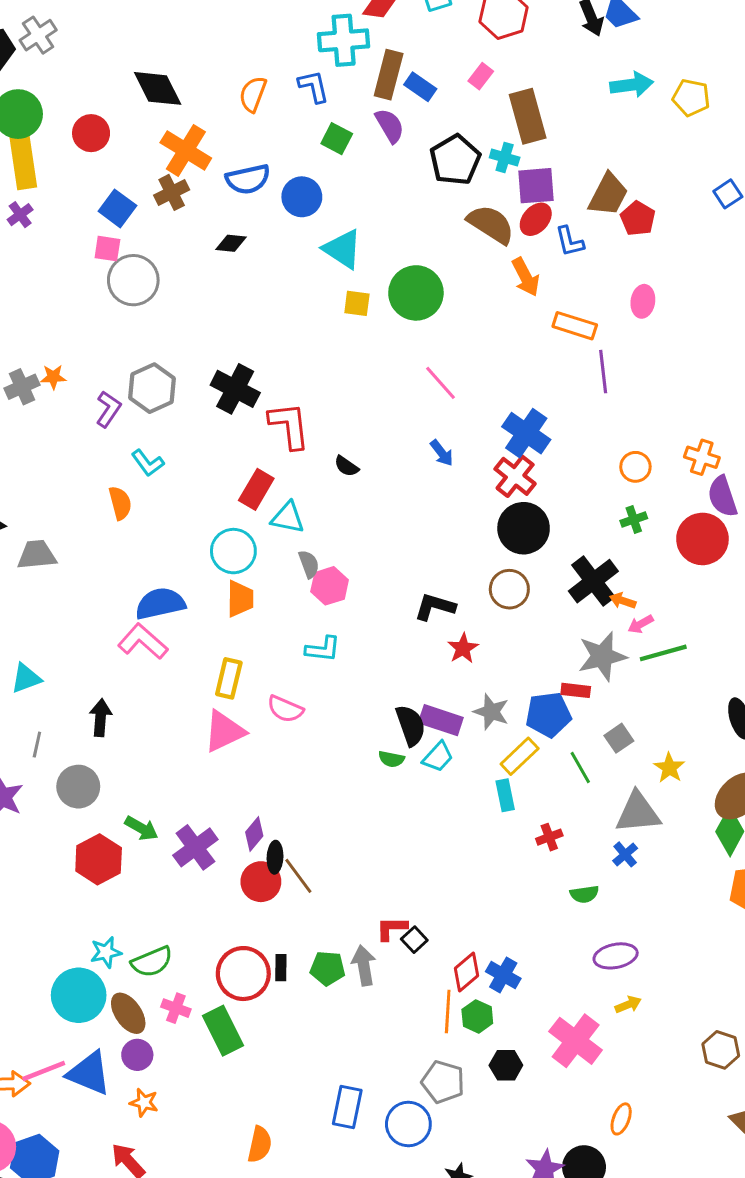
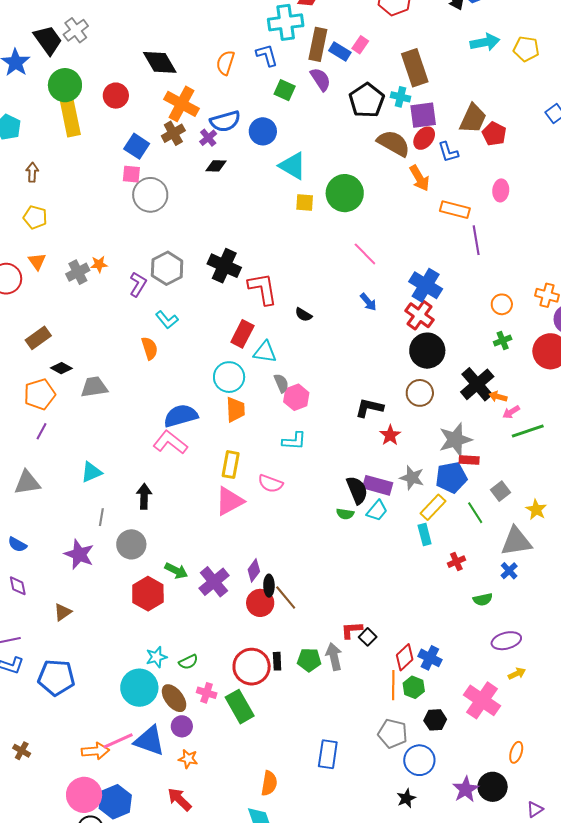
pink rectangle: (481, 76) -> (360, 45), moved
purple cross: (20, 215) -> (208, 138), moved
gray star: (602, 656) -> (455, 440), moved
green semicircle: (152, 962) -> (188, 662), size x0.7
blue circle: (408, 1124) -> (419, 760), moved

